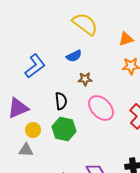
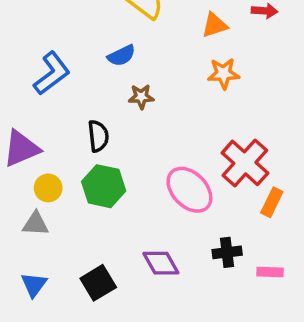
pink ellipse: (101, 108) -> (189, 190), moved

